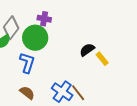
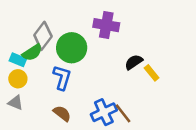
purple cross: (44, 19) -> (106, 25), moved, size x1.5
blue cross: (62, 92) -> (104, 112), turned 30

